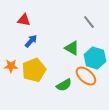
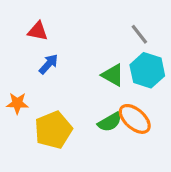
cyan hexagon: (95, 58) -> (147, 70), moved
yellow pentagon: (34, 70) -> (53, 130), moved
green semicircle: (64, 85) -> (110, 122), moved

